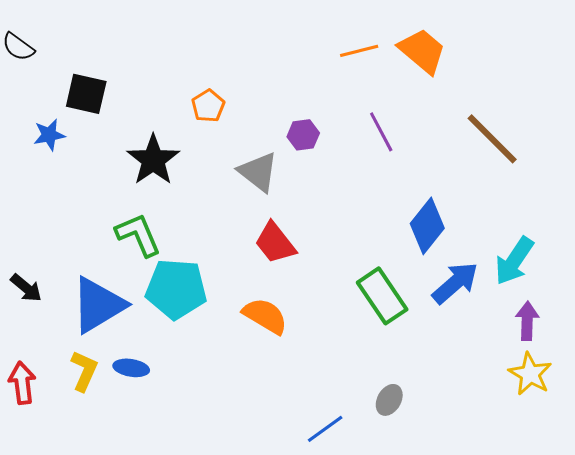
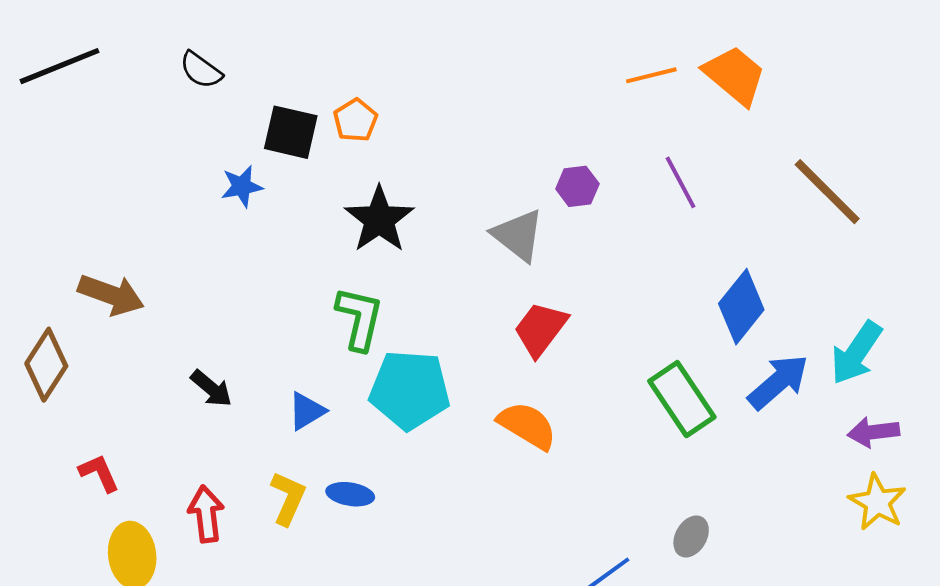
orange pentagon: (208, 106) -> (355, 120), moved
green L-shape: (138, 235) -> (359, 318), turned 36
red trapezoid: (275, 243) -> (540, 329), turned 75
blue triangle: (98, 305) -> (307, 411), size x0.5
purple arrow: (527, 321) -> (873, 432), turned -99

